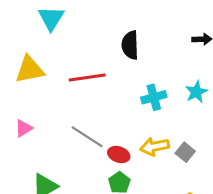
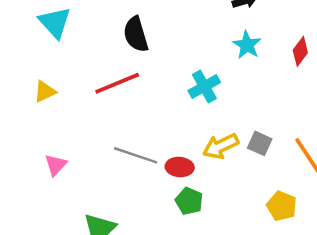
black semicircle: (130, 45) -> (136, 34), moved
yellow triangle: (30, 70) -> (45, 92), size x0.6
cyan star: (196, 92) -> (247, 45), moved

